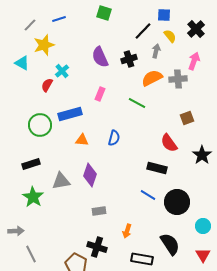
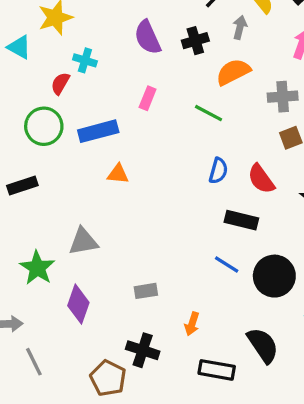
cyan cross: (62, 71) -> (85, 60), turned -32
gray cross: (178, 79) -> (283, 97), moved
green circle: (40, 125) -> (44, 126), moved
blue semicircle: (114, 138) -> (218, 171), moved
black rectangle: (31, 164) -> (22, 186), moved
purple diamond: (90, 175) -> (78, 304), moved

